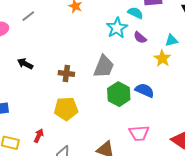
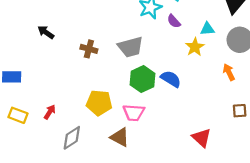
gray trapezoid: (104, 67) -> (130, 47), turned 45
yellow pentagon: (66, 109) -> (99, 103), moved
pink trapezoid: (139, 133) -> (134, 113), moved

